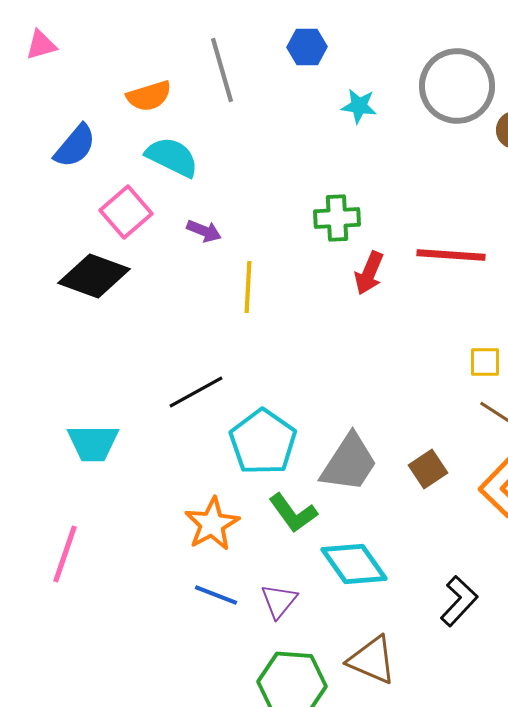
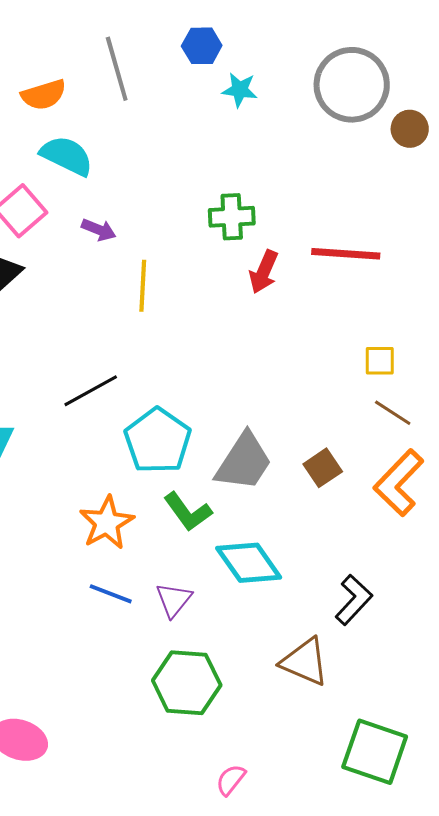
cyan star: (359, 106) -> (240, 90), moved
brown triangle: (372, 660) -> (305, 662), moved

